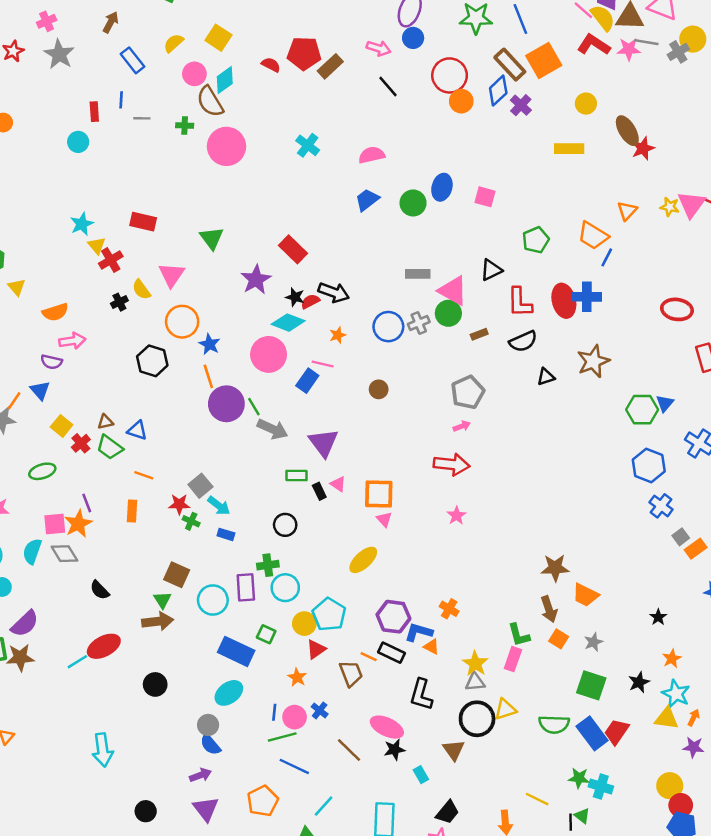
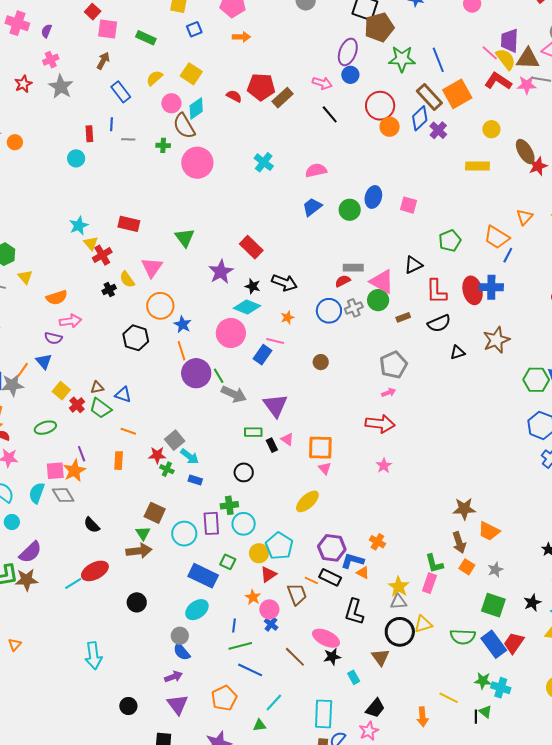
red semicircle: (310, 301) -> (343, 281), moved
pink circle: (295, 717) -> (269, 609), moved

